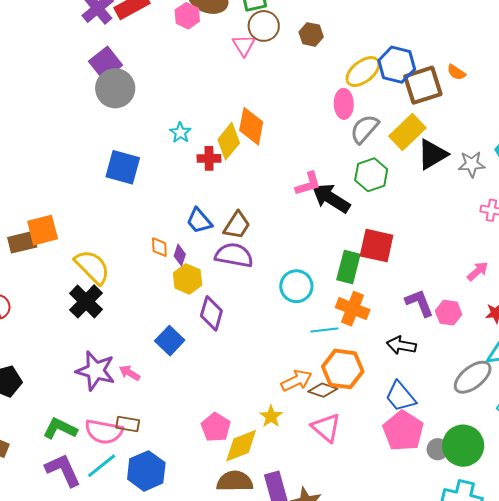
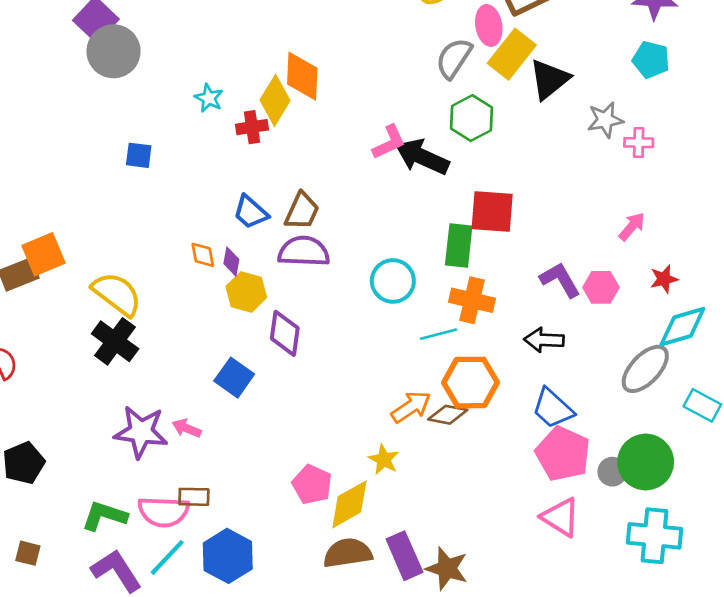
pink ellipse: (344, 104) -> (489, 25), moved
gray star: (472, 164) -> (605, 120), moved
blue square: (123, 167) -> (139, 155), size x0.6
pink triangle: (326, 428) -> (561, 517), moved

